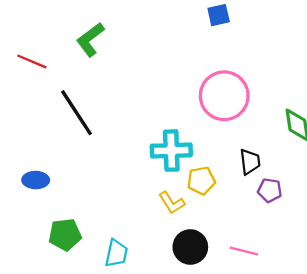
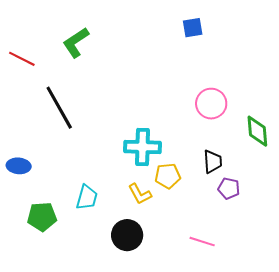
pink circle: (224, 96) -> (211, 104), moved, size x0.7
black circle: (190, 247) -> (127, 235), moved
cyan trapezoid: (116, 253) -> (87, 197), moved

